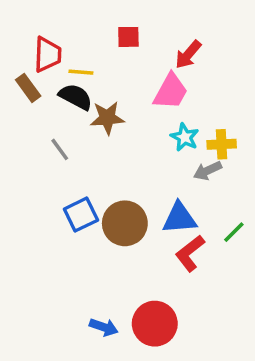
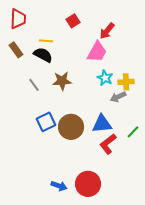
red square: (128, 37) -> (73, 21), turned -32
red trapezoid: (47, 55) -> (18, 19), moved
brown star: (107, 118) -> (62, 81), moved

